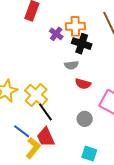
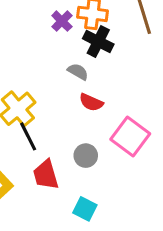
gray semicircle: (71, 65) -> (78, 72), turned -152
red trapezoid: (46, 137) -> (46, 175), moved

